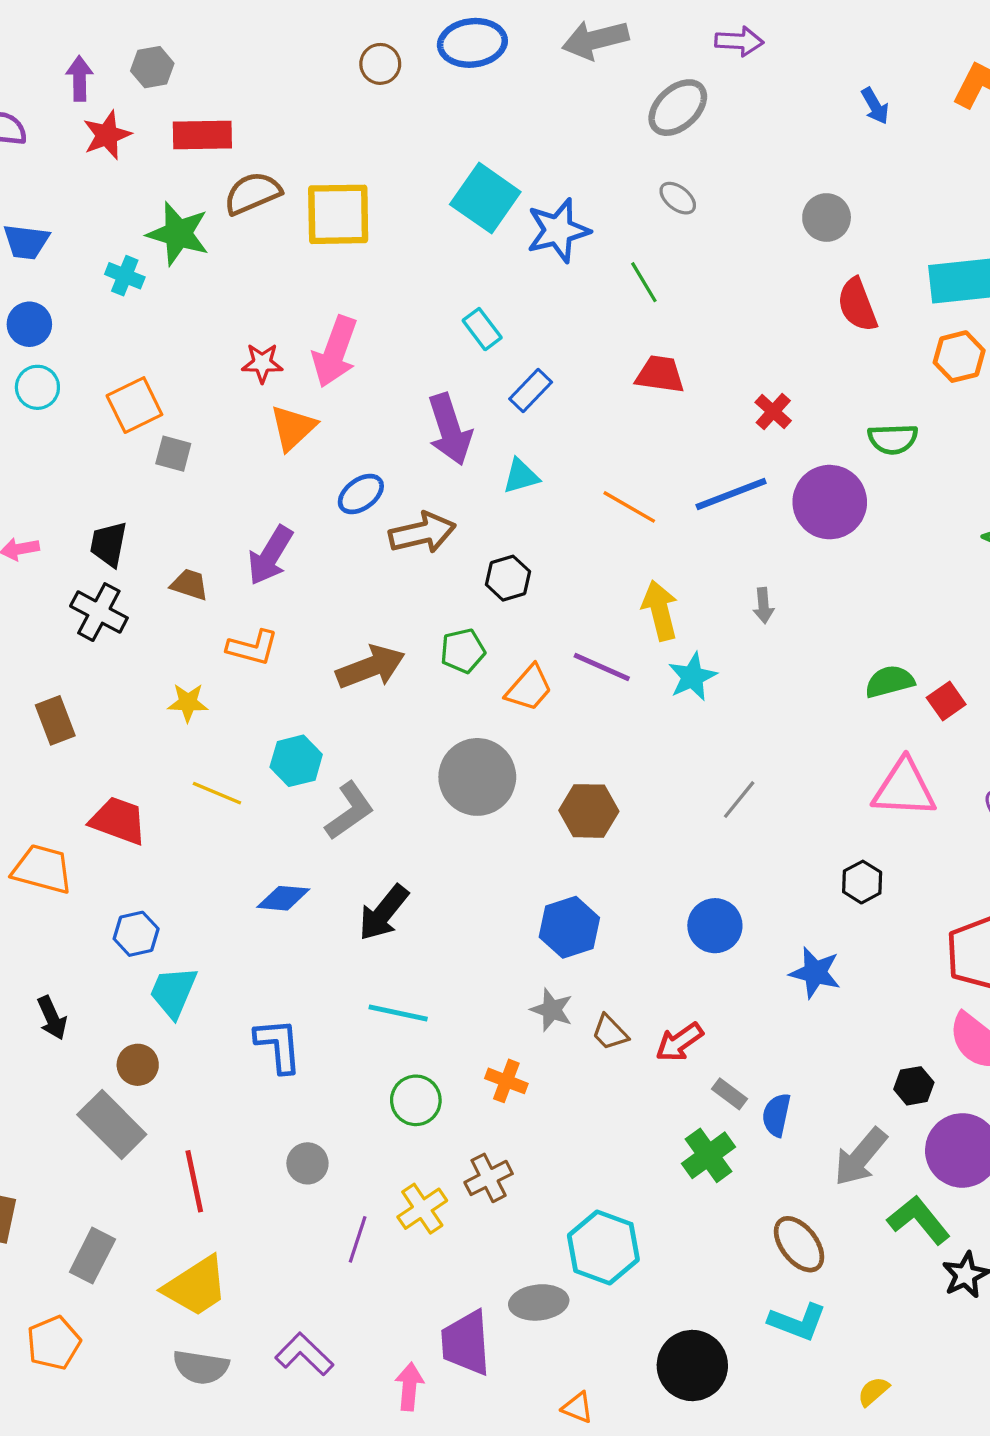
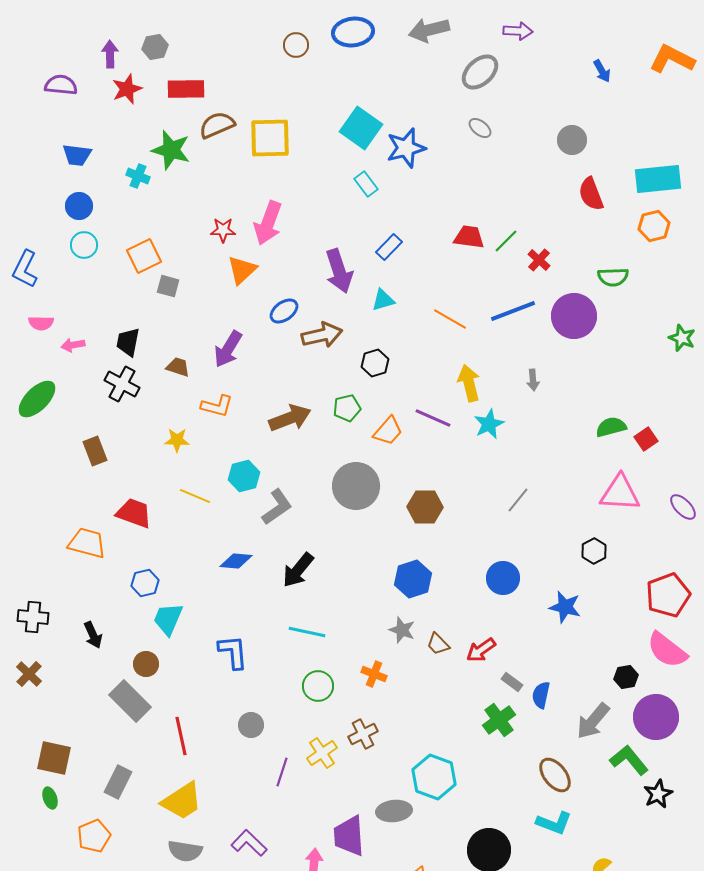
green line: (644, 282) -> (506, 241), moved, turned 76
cyan rectangle: (482, 329) -> (366, 184), moved

